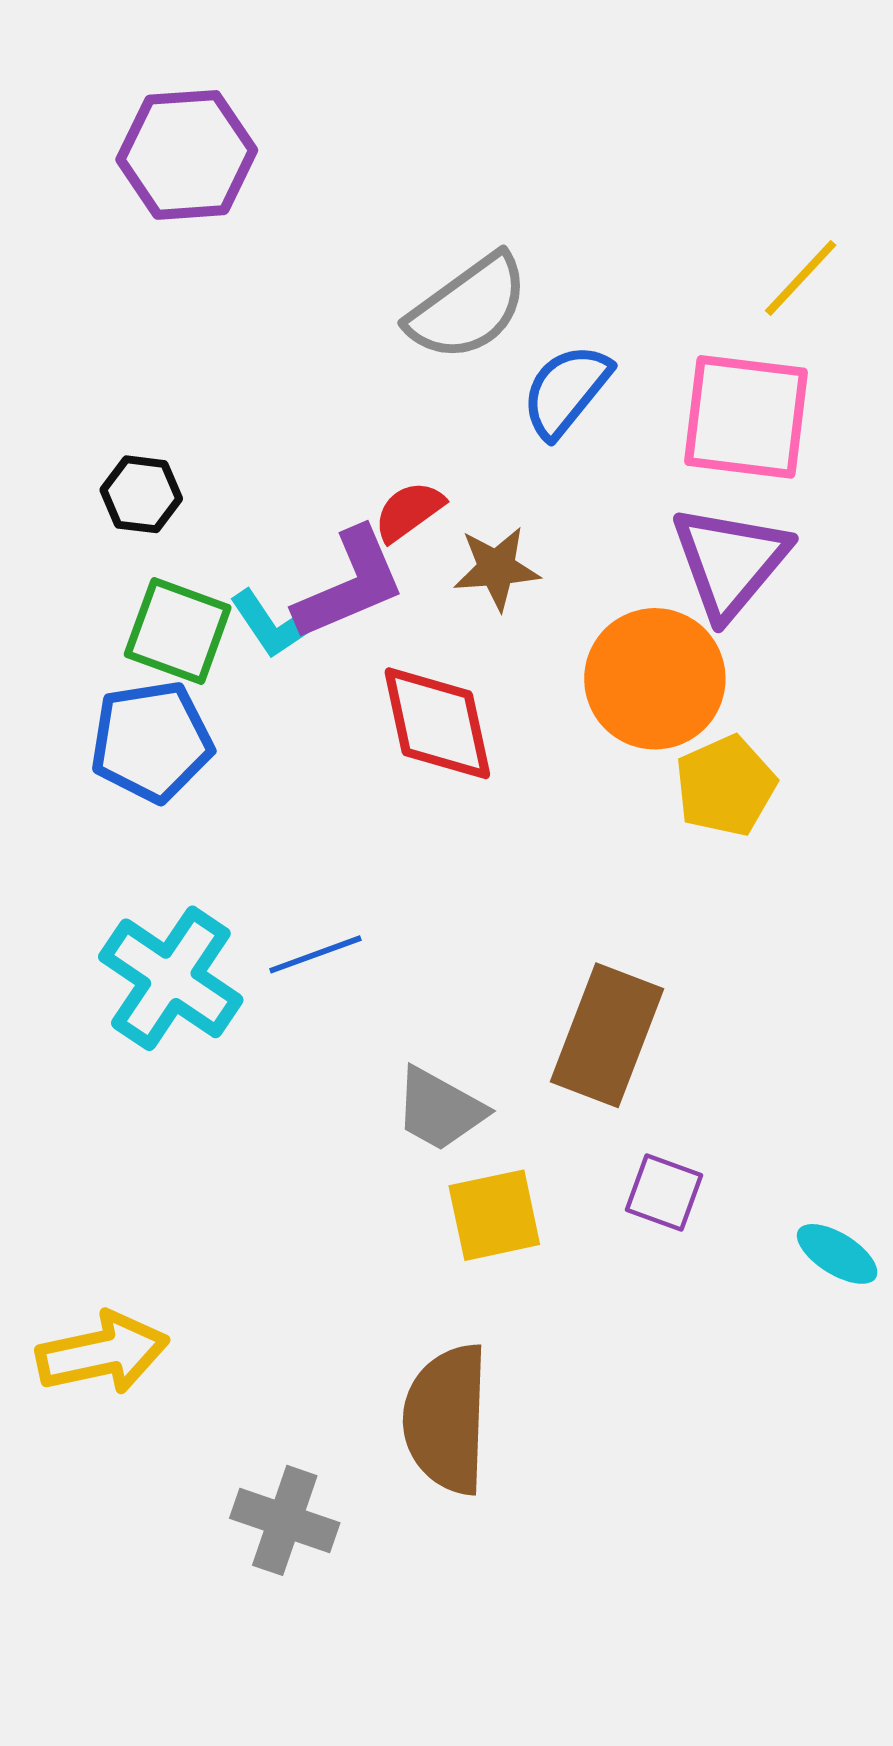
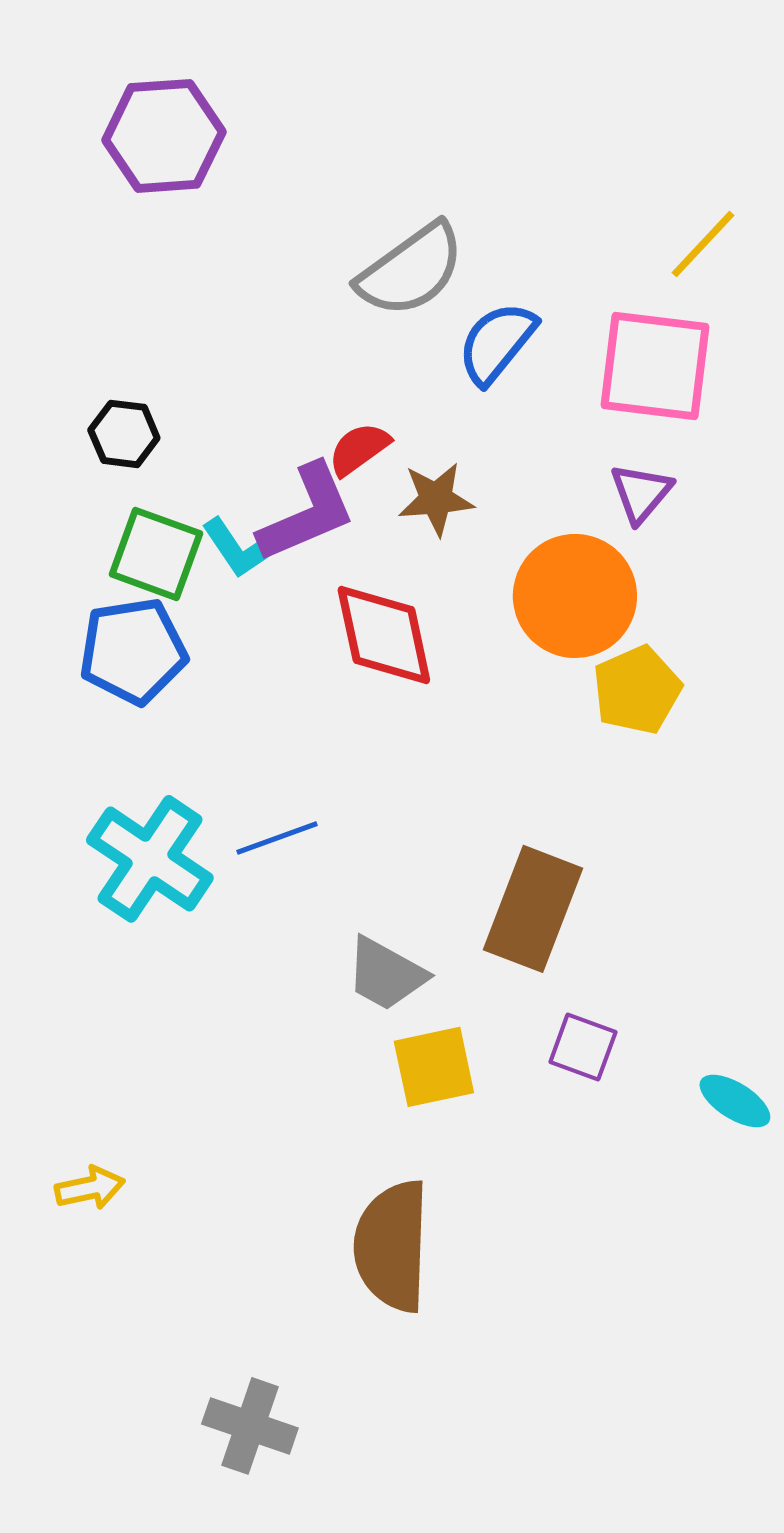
purple triangle: (730, 561) -> (641, 493), size x0.6
yellow arrow: (103, 1353) -> (90, 1188), size x0.6
gray cross: (285, 1520) -> (250, 1426), moved

